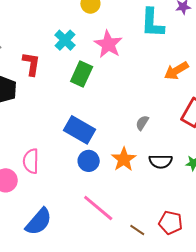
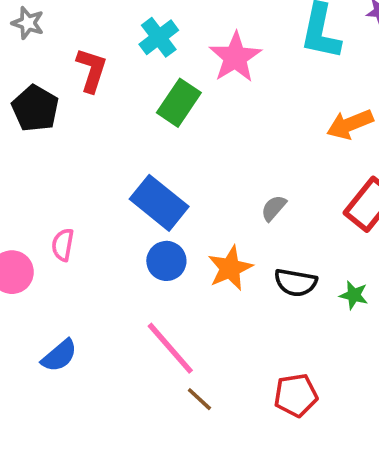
pink semicircle: (31, 161) -> (63, 245), size x0.7
blue semicircle: (39, 222) -> (59, 356), size x0.7
red pentagon: (170, 223) -> (296, 395), turned -30
brown line: (137, 230) -> (199, 399), moved

